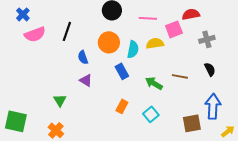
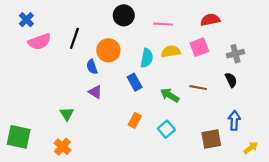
pink square: (174, 29) -> (199, 47), moved
gray cross: (207, 39) -> (235, 54), moved
orange circle: (109, 42) -> (108, 50), moved
blue arrow: (213, 106) -> (234, 120), size x0.7

